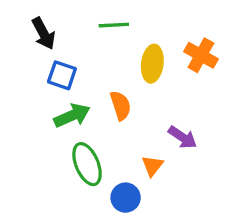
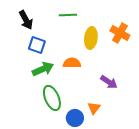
orange semicircle: (121, 105) -> (72, 63), turned -72
orange triangle: (152, 166) -> (94, 108), moved

